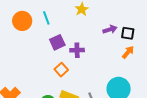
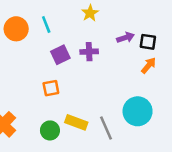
purple cross: (77, 50) -> (89, 52), moved
orange square: (61, 70) -> (51, 88), moved, turned 32

